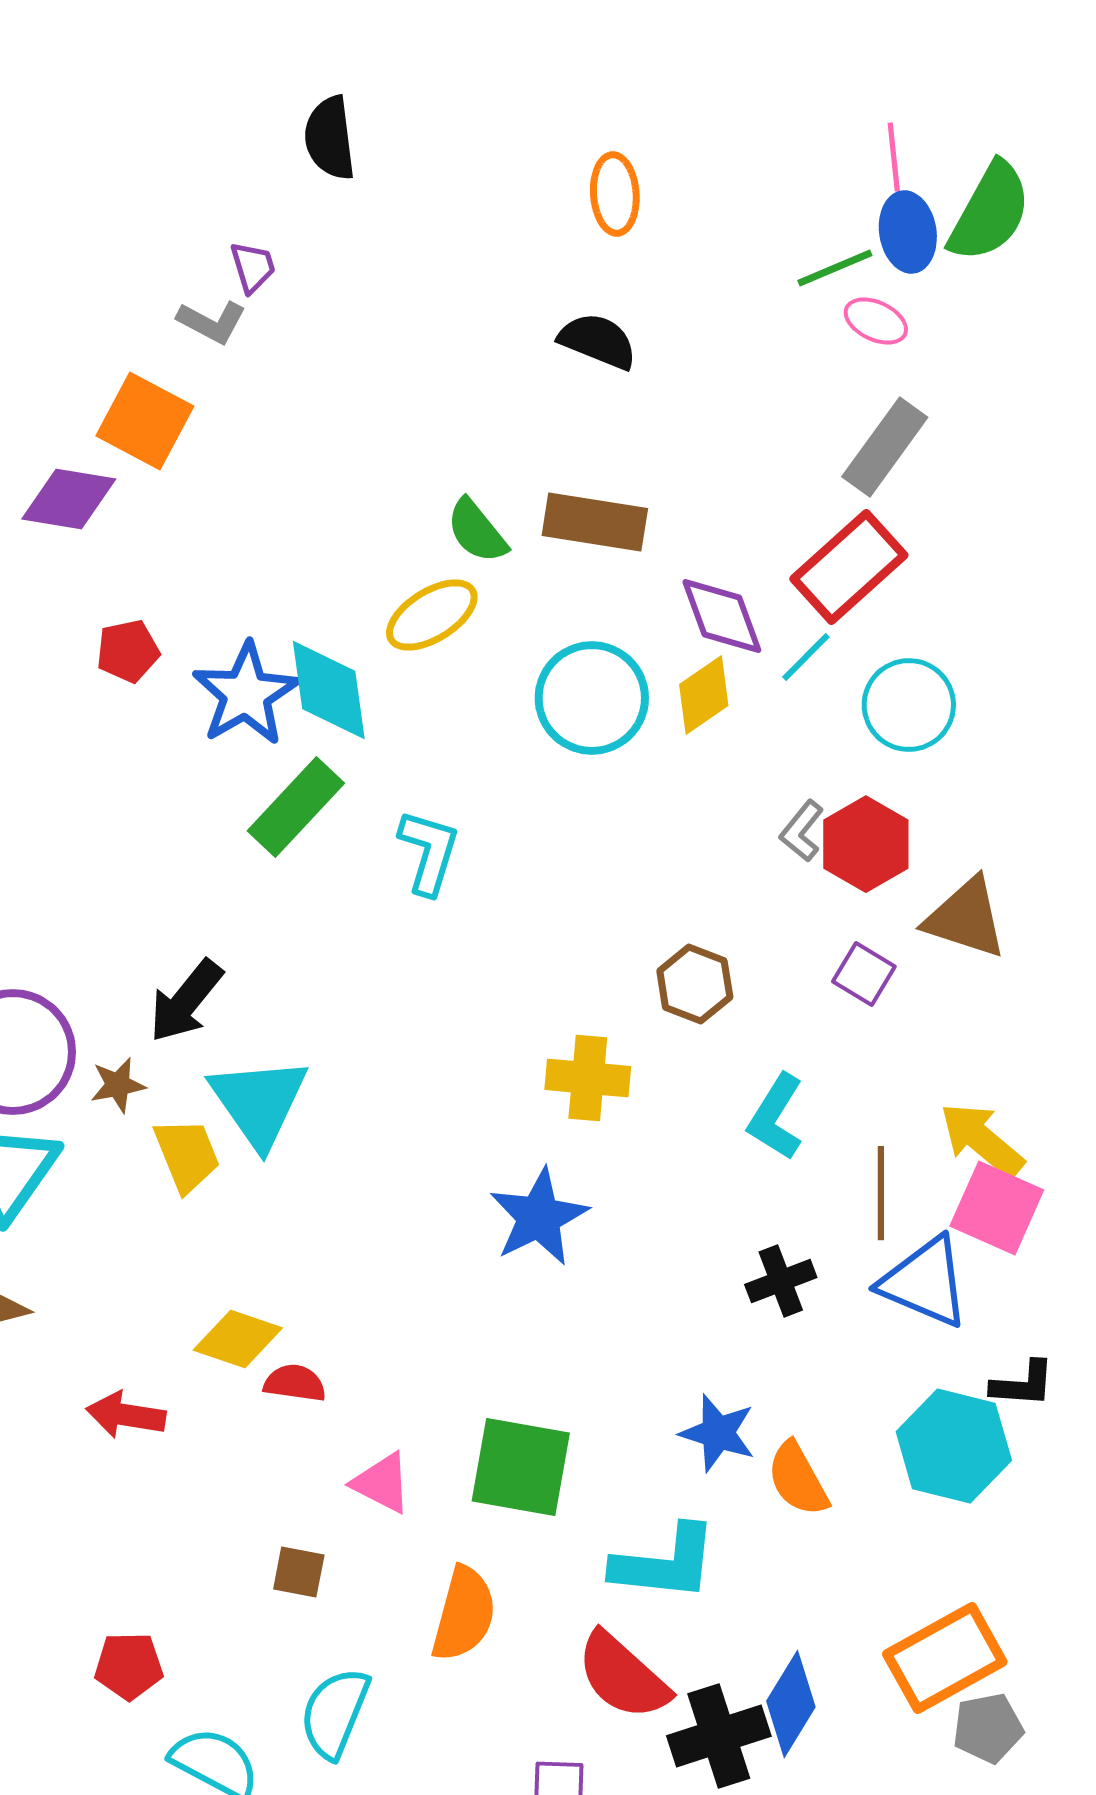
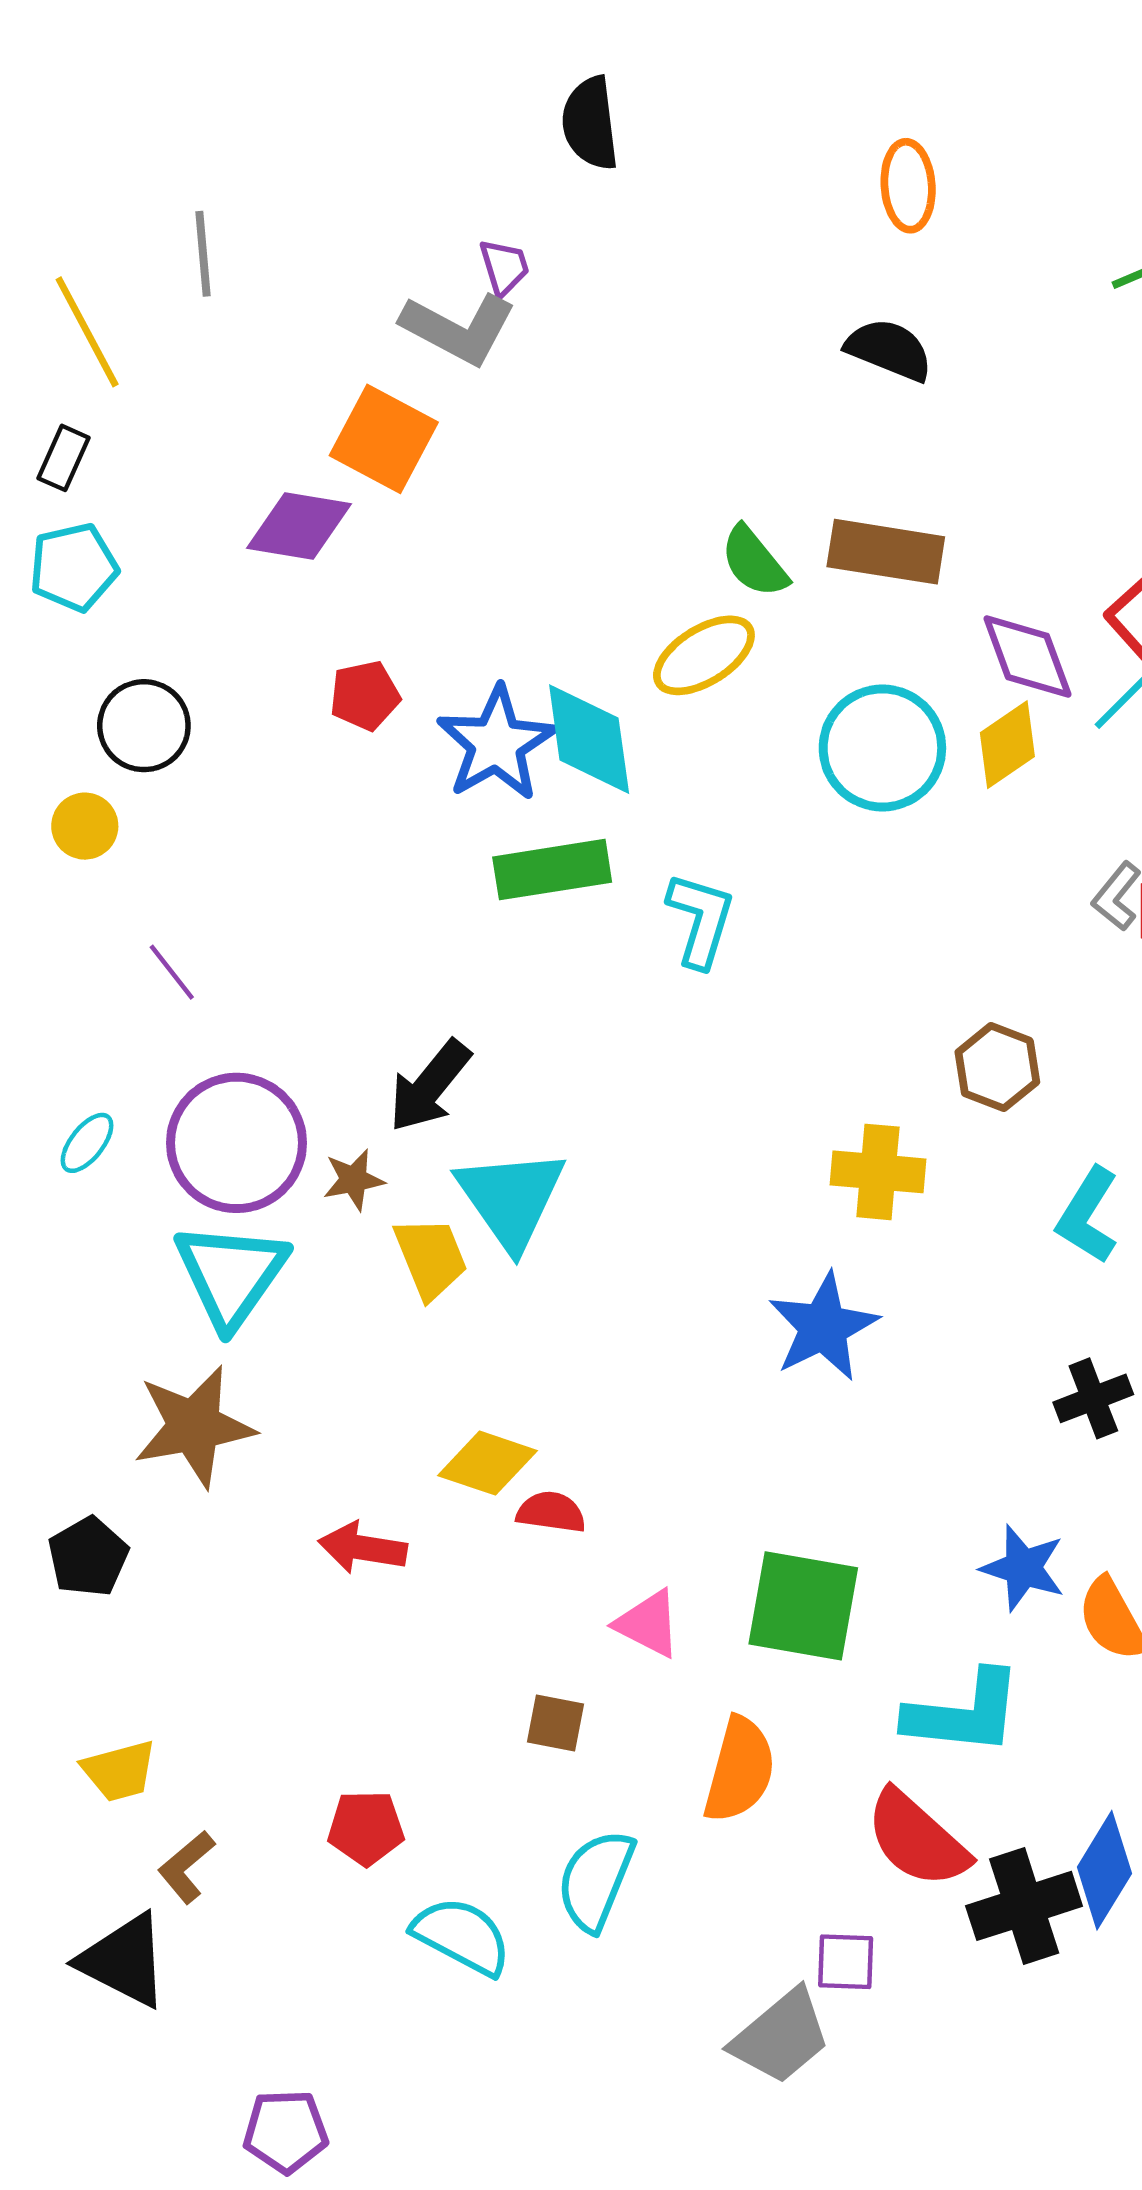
gray L-shape: (212, 322) -> (459, 329), size x1.5
green rectangle: (296, 807) -> (552, 870), turned 38

